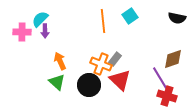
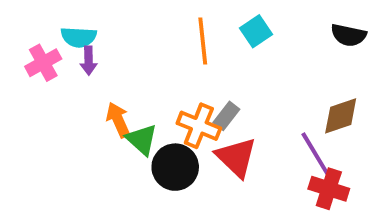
cyan semicircle: (40, 19) -> (79, 37), turned -132
pink cross: (22, 32) -> (43, 63), turned -30
green triangle: (57, 82) -> (142, 140), moved

